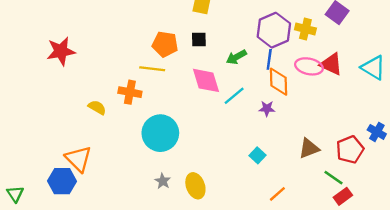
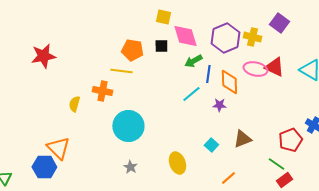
blue line: (269, 59) -> (208, 74), moved
pink diamond: (206, 80) -> (185, 36), moved
yellow semicircle: (97, 107) -> (74, 104), turned -105
brown triangle: (309, 148) -> (242, 139), moved
yellow ellipse: (195, 186) -> (177, 163), moved

